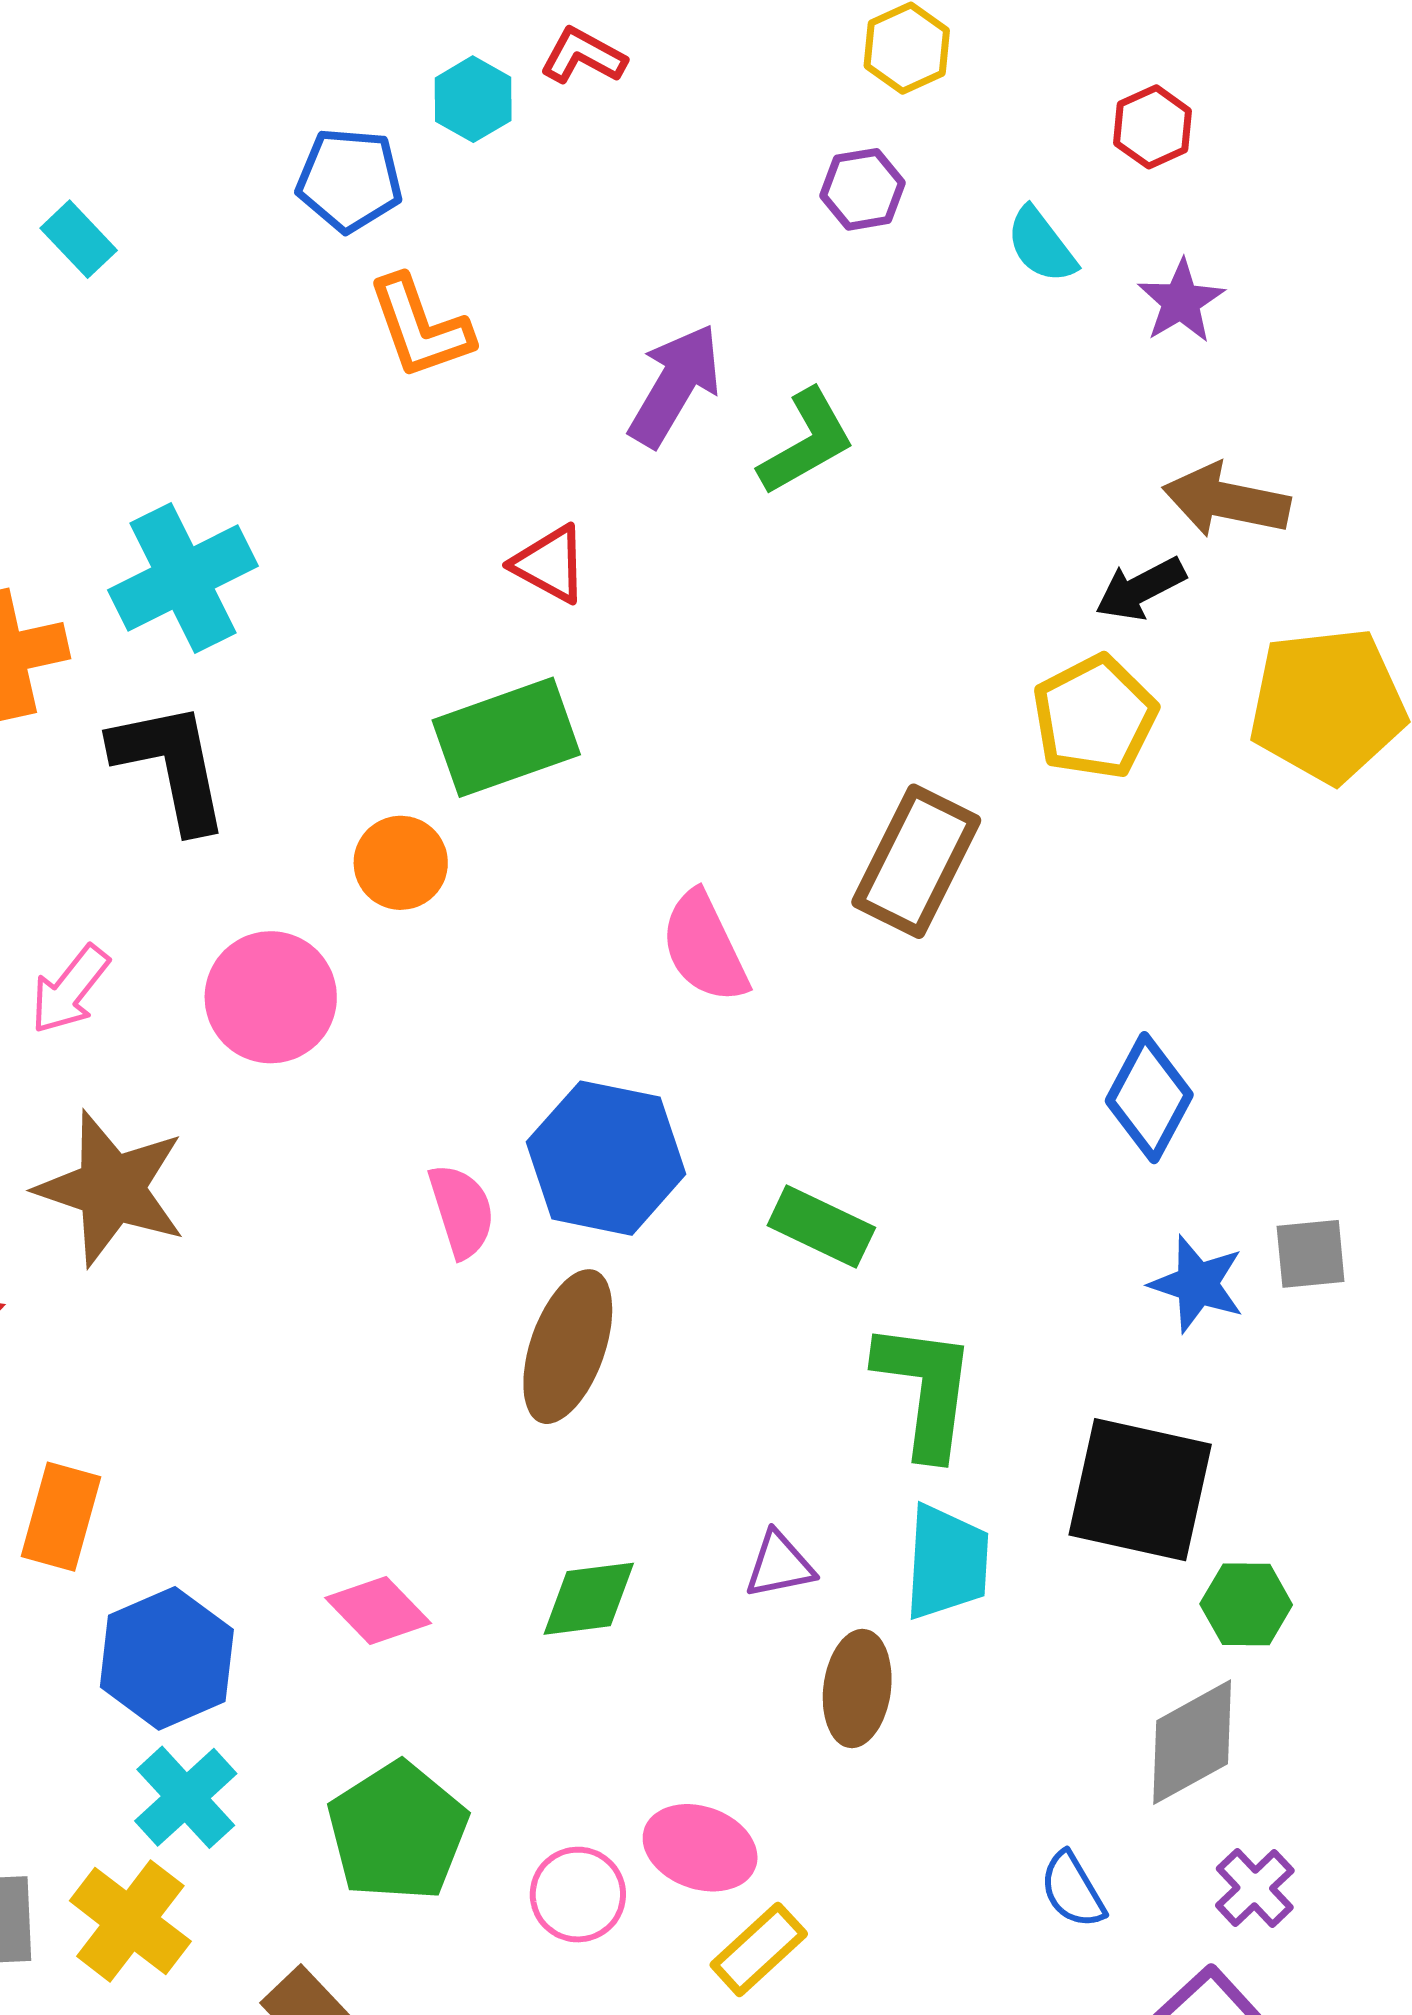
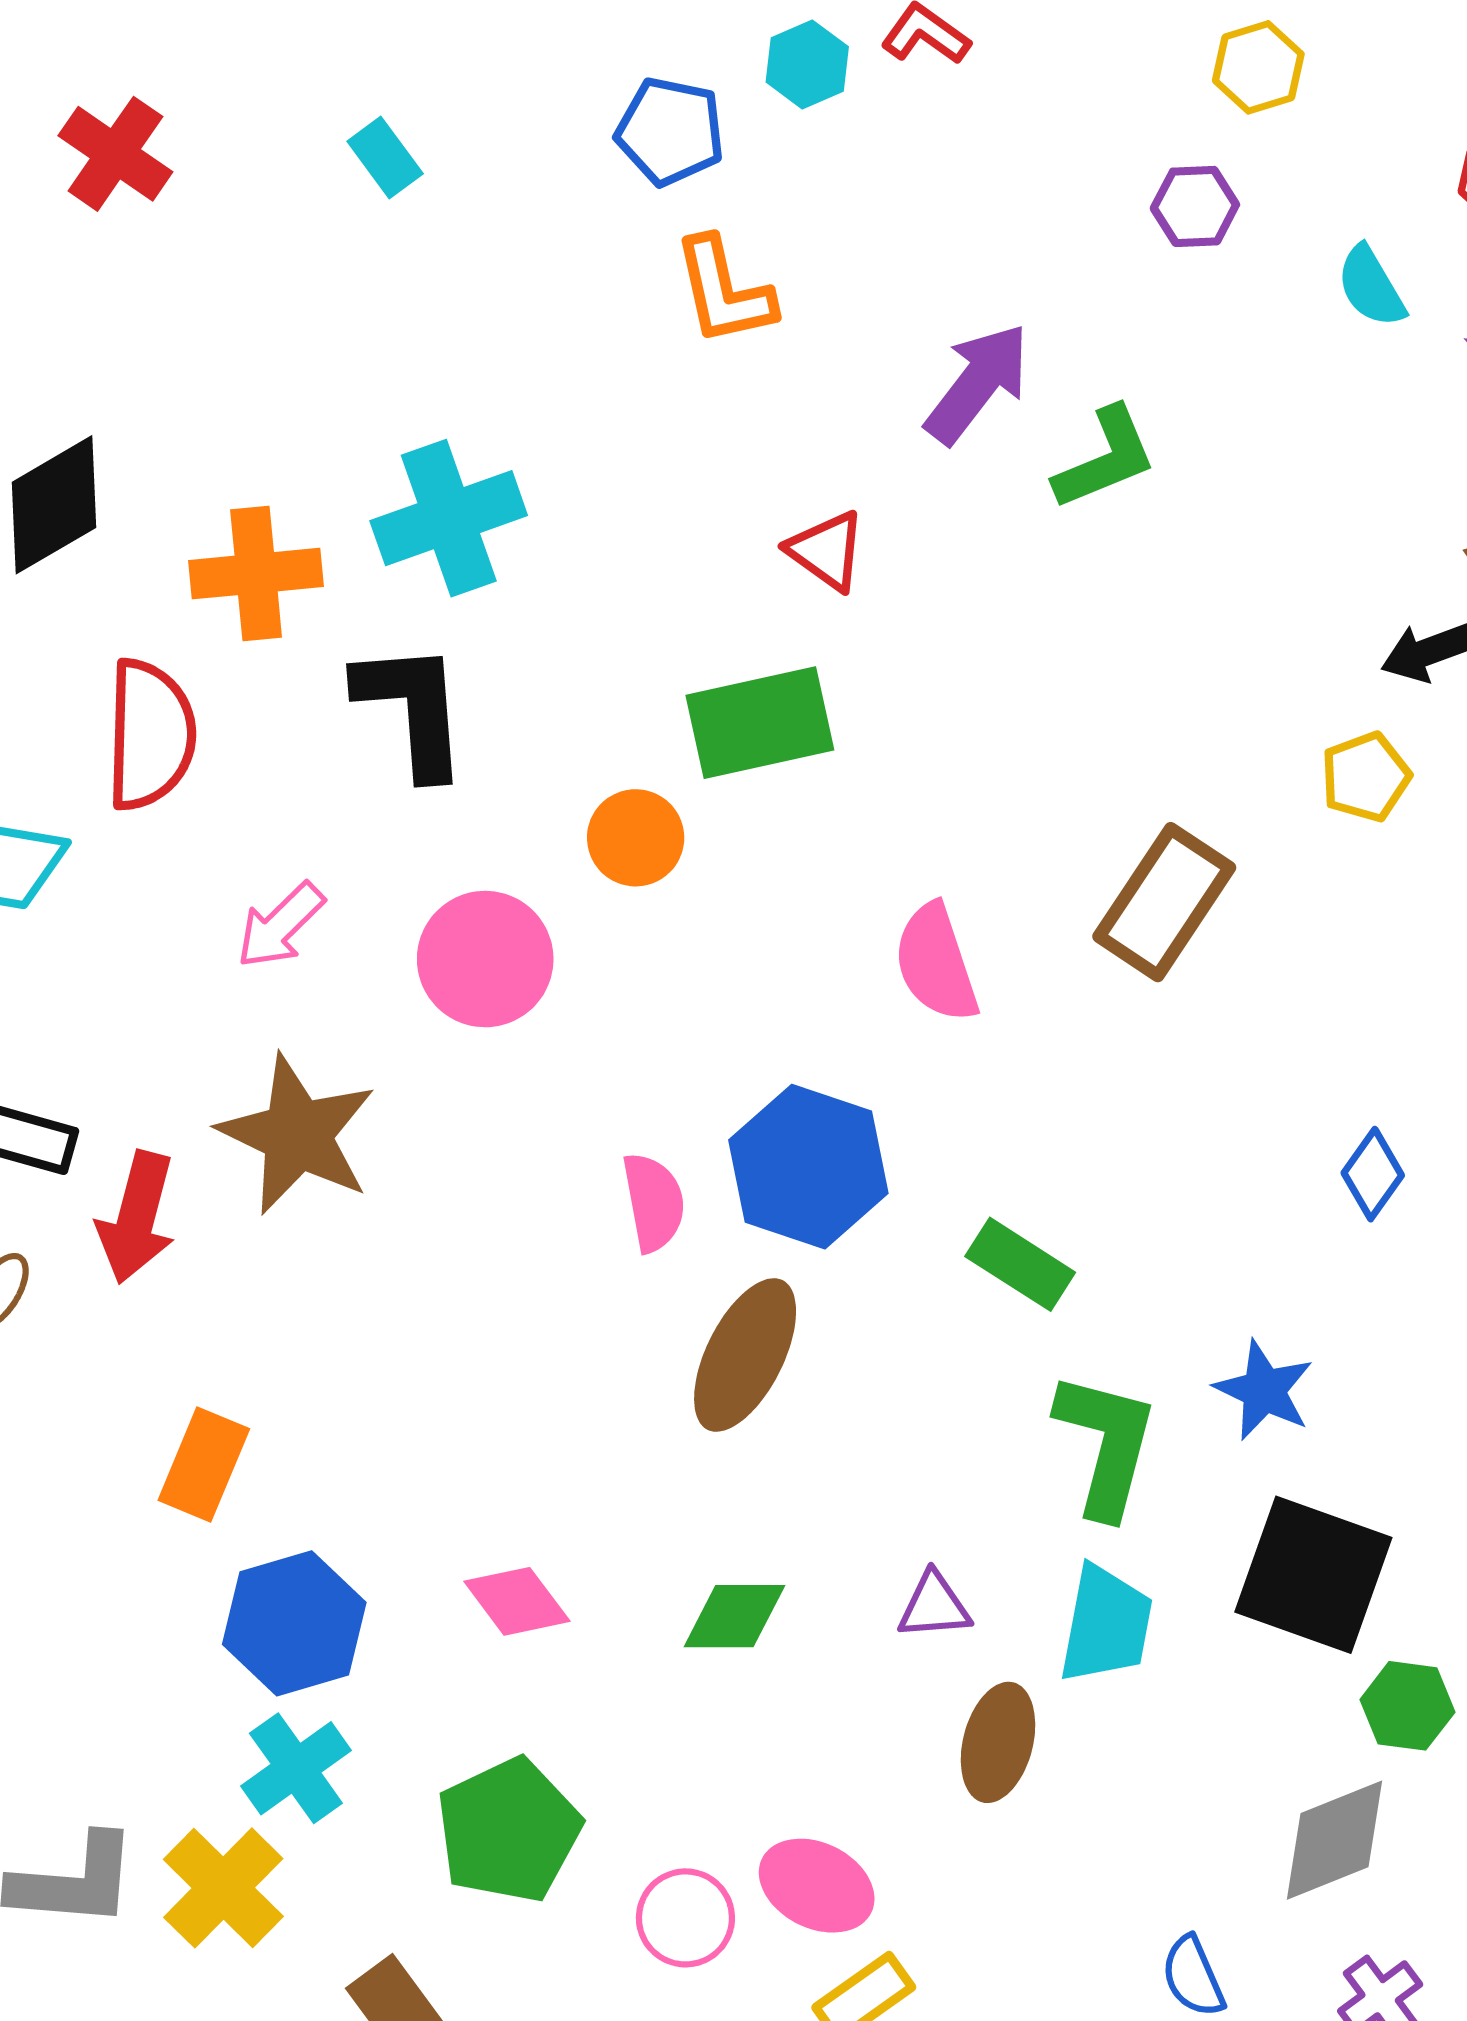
yellow pentagon: (1095, 717) -> (1366, 777), size x0.7
blue diamond: (1149, 1098) -> (1373, 1174), size x0.7
blue star: (1197, 1284) -> (1264, 1390), moved

